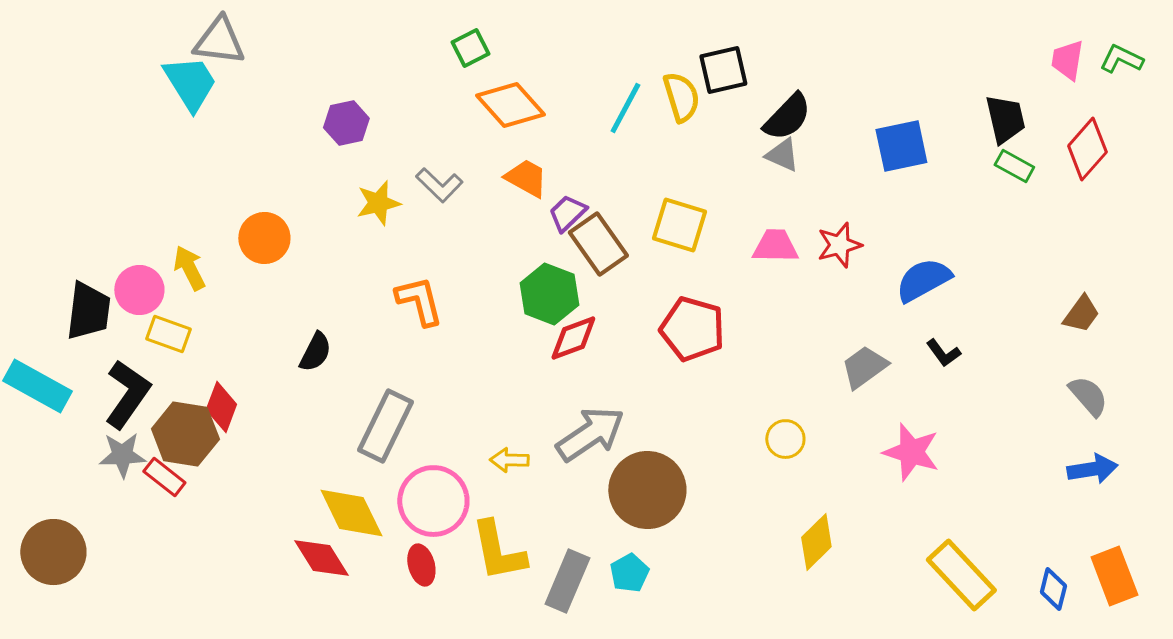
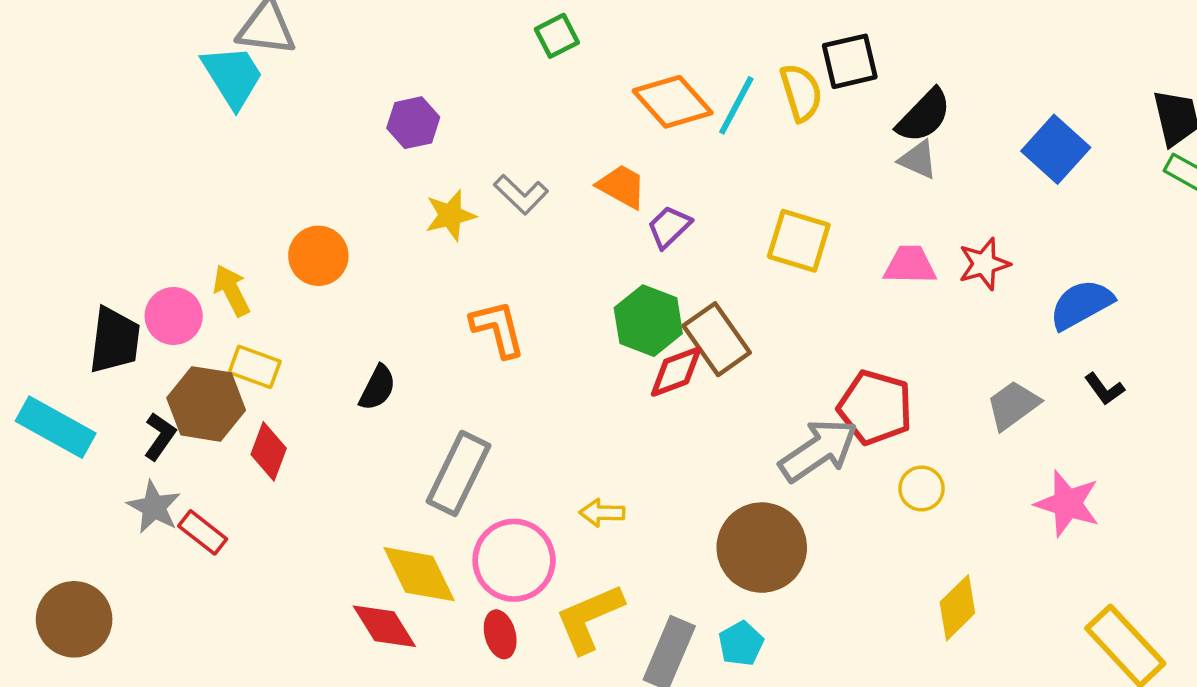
orange diamond: (510, 105) -> (673, 102), moved
blue square: (901, 146) -> (1056, 149), turned -36
brown rectangle: (598, 244) -> (717, 339), moved
red pentagon: (692, 329) -> (875, 407), moved
yellow rectangle: (168, 334) -> (255, 367), moved
black L-shape: (127, 394) -> (160, 436), size x0.6
brown hexagon: (185, 434) -> (206, 404), moved
gray arrow: (590, 434) -> (818, 450), moved
gray star: (122, 455) -> (154, 507), turned 30
yellow L-shape: (498, 551) -> (589, 618), turned 78

